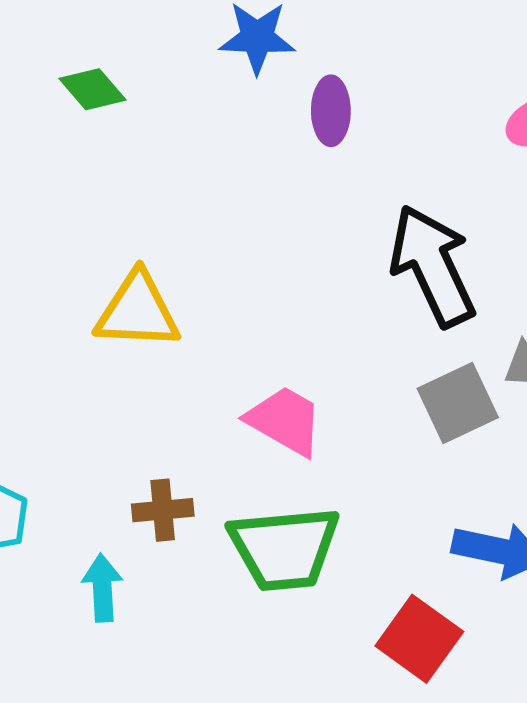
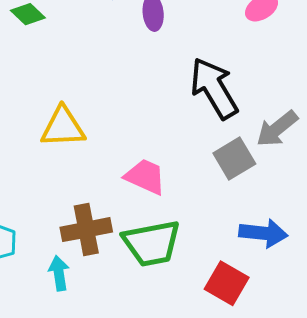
brown cross: (163, 510) -> (86, 230), size x1.6

